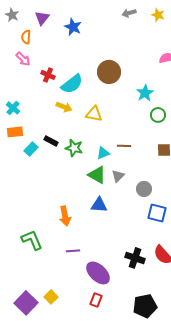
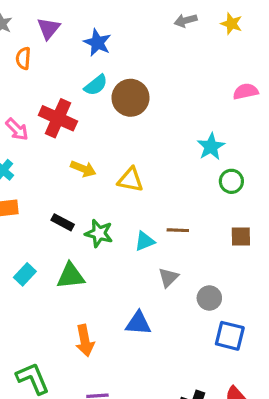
pink arrow: (23, 59) -> (17, 129), moved
brown circle: (109, 72) -> (130, 98), moved
red cross: (48, 75) -> (58, 118), size x1.6
cyan semicircle: (72, 84) -> (96, 85), moved, size x0.7
cyan rectangle: (31, 149) -> (25, 274), moved
green triangle: (97, 175) -> (71, 276), moved, turned -36

